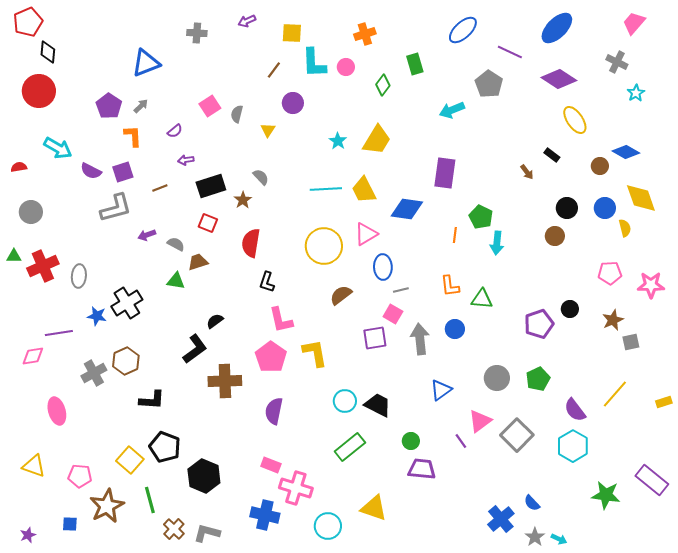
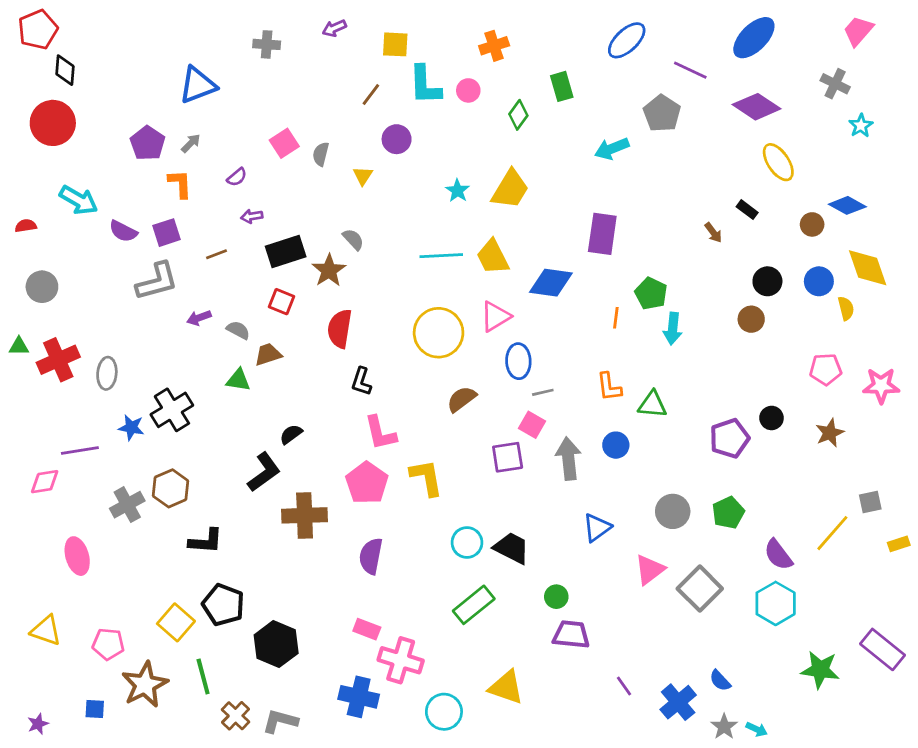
brown star: (243, 200) -> (329, 270), size x1.4
gray square: (631, 342) -> (870, 502), moved
purple line: (461, 441) -> (624, 686), moved

